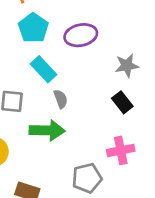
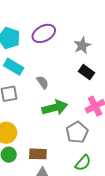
cyan rectangle: (43, 69) -> (14, 67), moved
green arrow: (47, 130) -> (55, 108), moved

